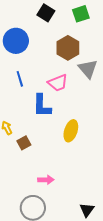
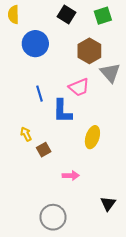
blue line: (20, 79) -> (39, 94), moved
pink arrow: (46, 180) -> (71, 176), moved
black triangle: (87, 210) -> (108, 204), moved

